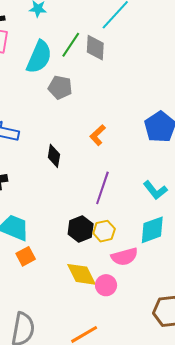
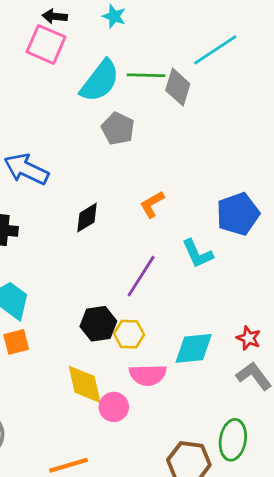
green line: (71, 45) -> (146, 75), turned 44
black diamond: (54, 156) -> (87, 218), turned 35
cyan L-shape: (155, 190) -> (197, 254), moved

